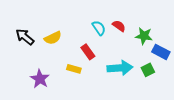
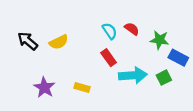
red rectangle: (88, 52) -> (109, 58), moved
yellow rectangle: (74, 69) -> (82, 87), moved

